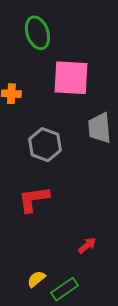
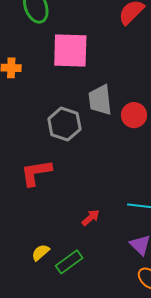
gray hexagon: (45, 145) -> (64, 124), moved

